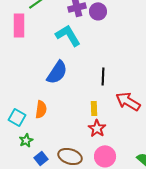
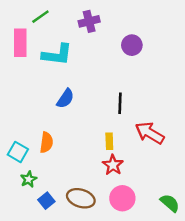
purple circle: (98, 11) -> (132, 45), moved
cyan L-shape: (68, 35) -> (57, 55), moved, turned 128
blue semicircle: (57, 72) -> (65, 99), size x0.7

